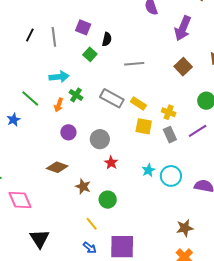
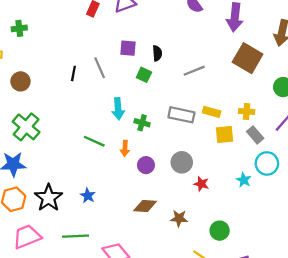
brown square: (183, 67) -> (248, 58), size x1.5
cyan arrow: (59, 77) -> (118, 109), turned 108
orange arrow: (59, 105) -> (125, 148), moved
blue star: (14, 120) -> (88, 196), moved
cyan circle: (171, 176) -> (267, 163), moved
green circle: (108, 200) -> (220, 231), moved

